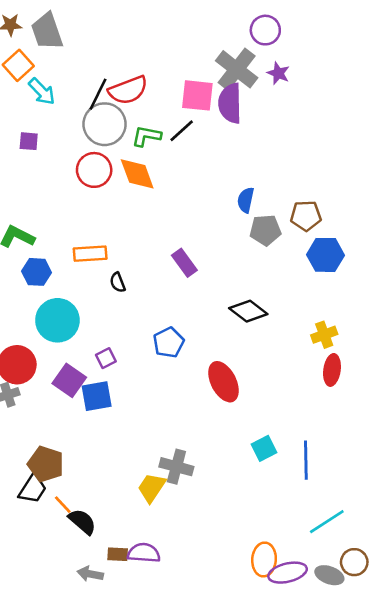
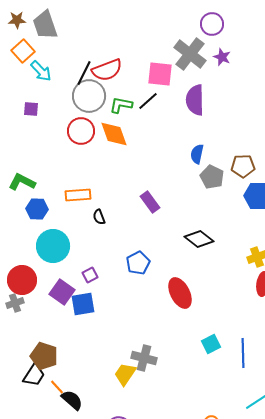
purple semicircle: (230, 103) -> (195, 100), moved
gray pentagon: (265, 230) -> (212, 177), turned 30

